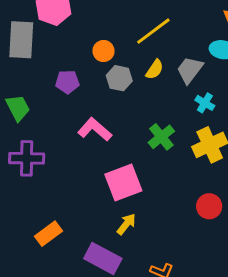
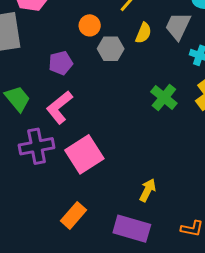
pink L-shape: (95, 130) -> (59, 107), moved, turned -68
pink square: (123, 182) -> (84, 154), moved

